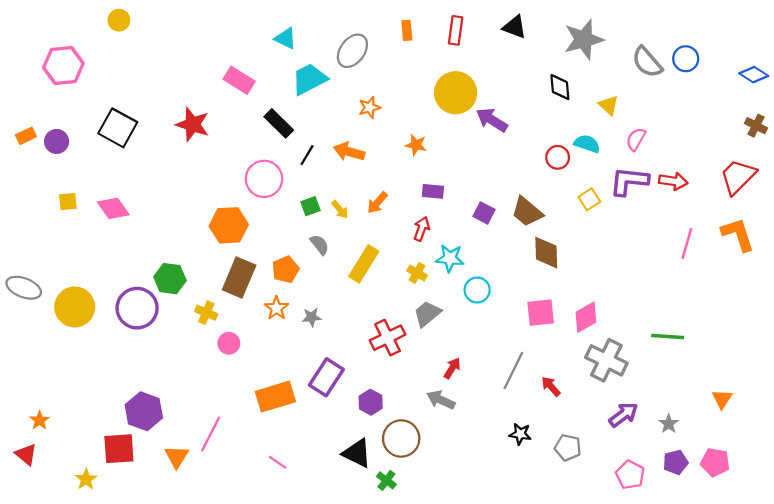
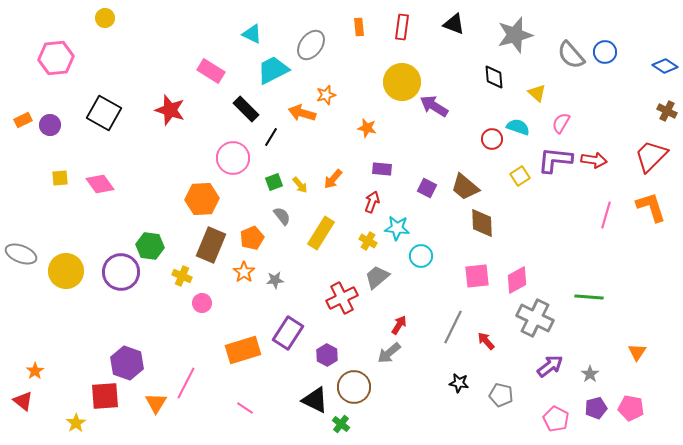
orange arrow: (349, 152) -> (302, 113), moved
gray arrow: (441, 400) -> (389, 353), turned -65

